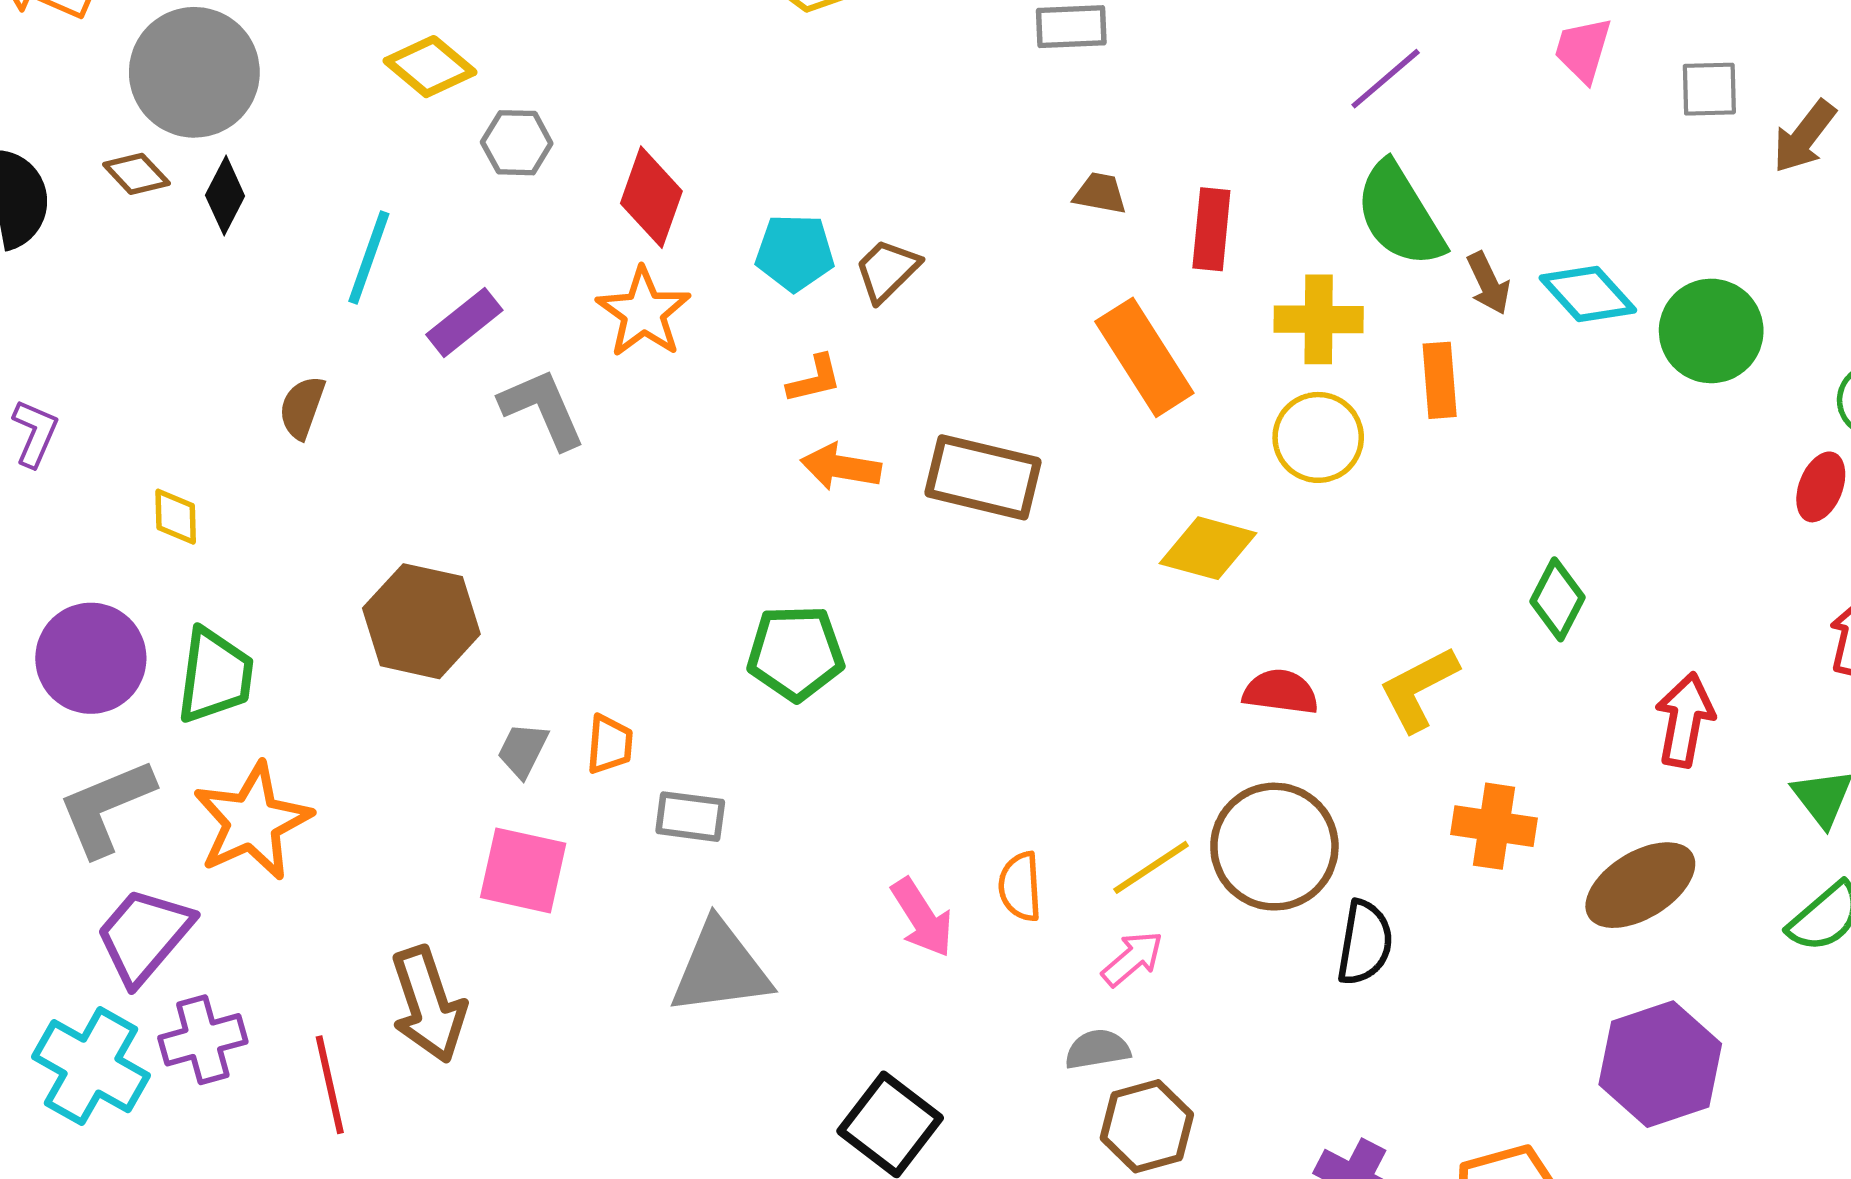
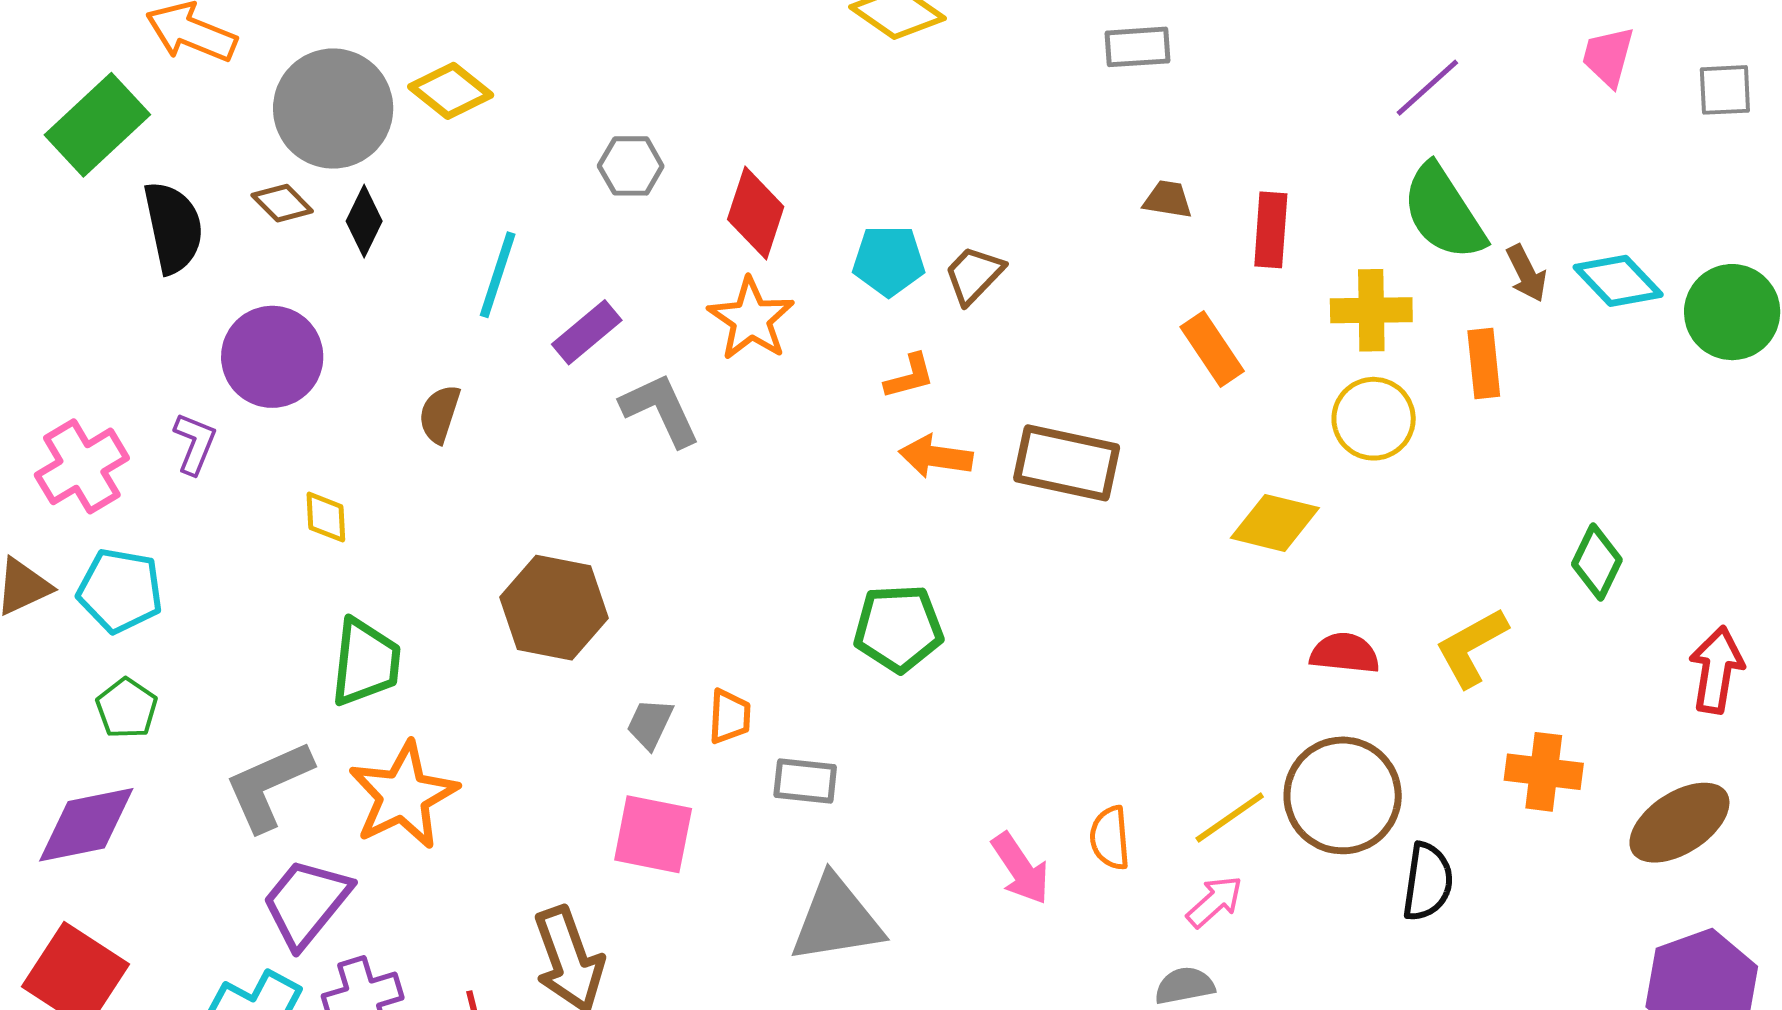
yellow diamond: (430, 67) -> (451, 91), moved
orange rectangle: (1144, 357) -> (1212, 349), size x0.7
purple circle: (91, 658) -> (272, 357), moved

